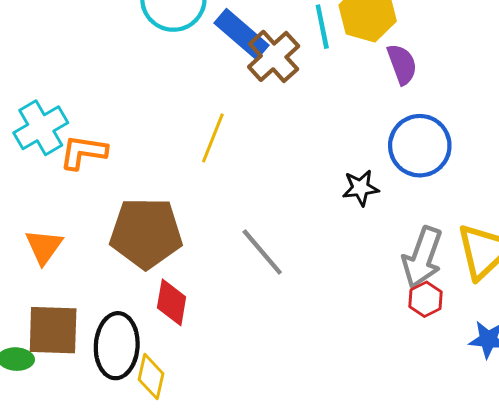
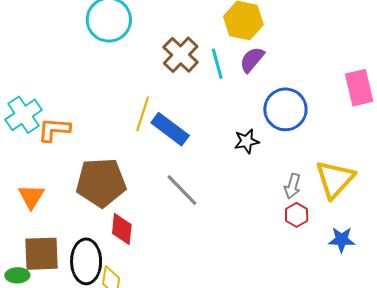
cyan line: (322, 27) -> (217, 64), moved
blue rectangle: (241, 34) -> (170, 129), moved
purple semicircle: (402, 64) -> (252, 60), moved, turned -116
gray arrow: (422, 257) -> (292, 186), size x0.6

